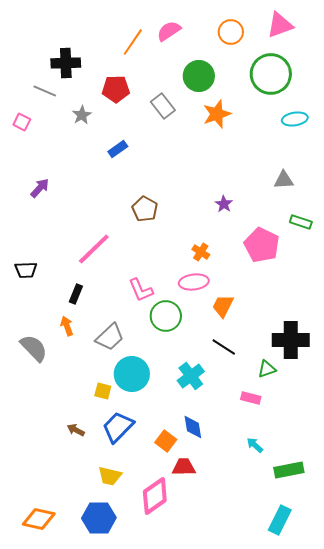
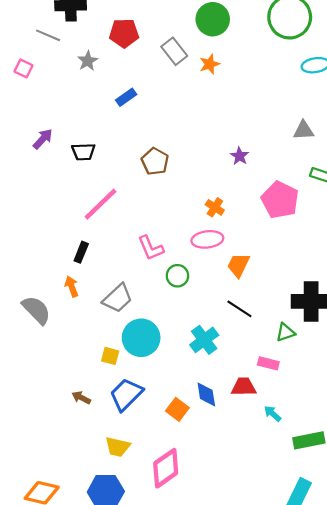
orange star: (217, 114) -> (210, 64), moved, size x0.7
black trapezoid: (26, 270) -> (83, 152), moved
green circle: (166, 316) -> (177, 276), size x0.7
red trapezoid: (184, 467) -> (244, 387), moved

